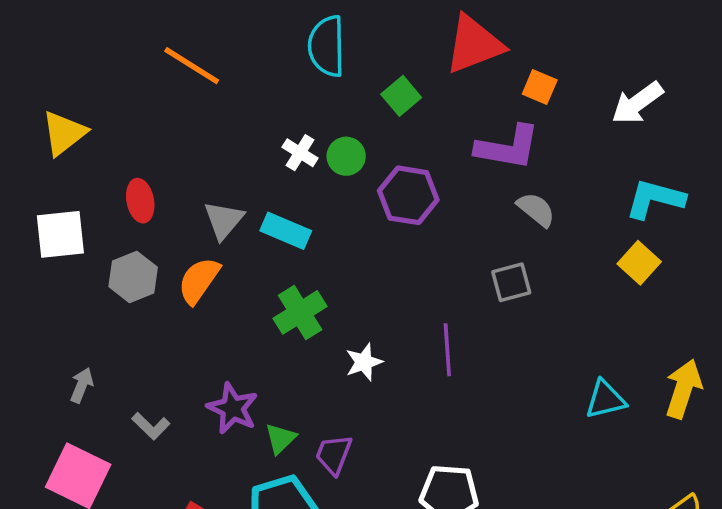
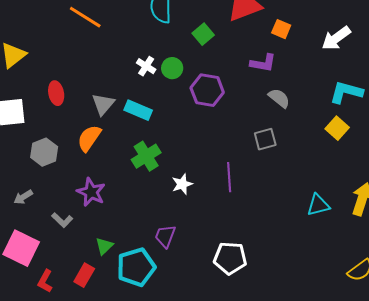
purple L-shape: (508, 147) -> (263, 63), size x0.7
gray hexagon: (133, 277) -> (44, 152), moved
gray arrow: (82, 385) -> (23, 197), turned -144
purple star: (233, 408) -> (91, 192), moved
green triangle: (280, 438) -> (104, 246), moved

